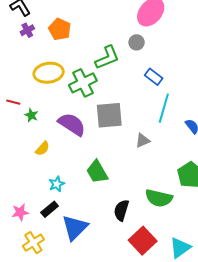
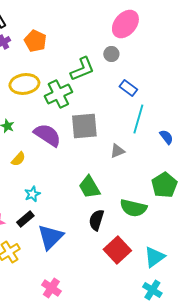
green trapezoid: (97, 172) -> (89, 187), moved

